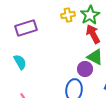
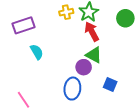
cyan semicircle: (20, 62) -> (37, 52), moved

